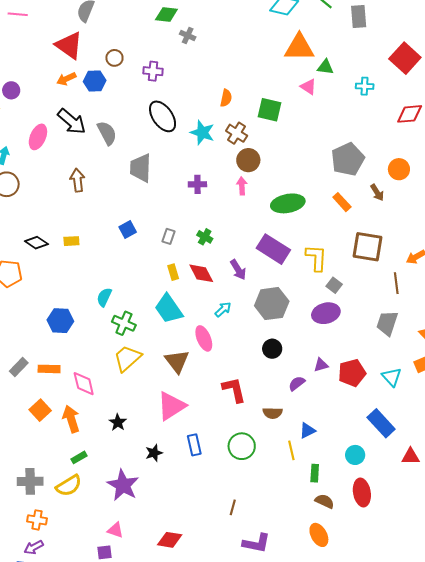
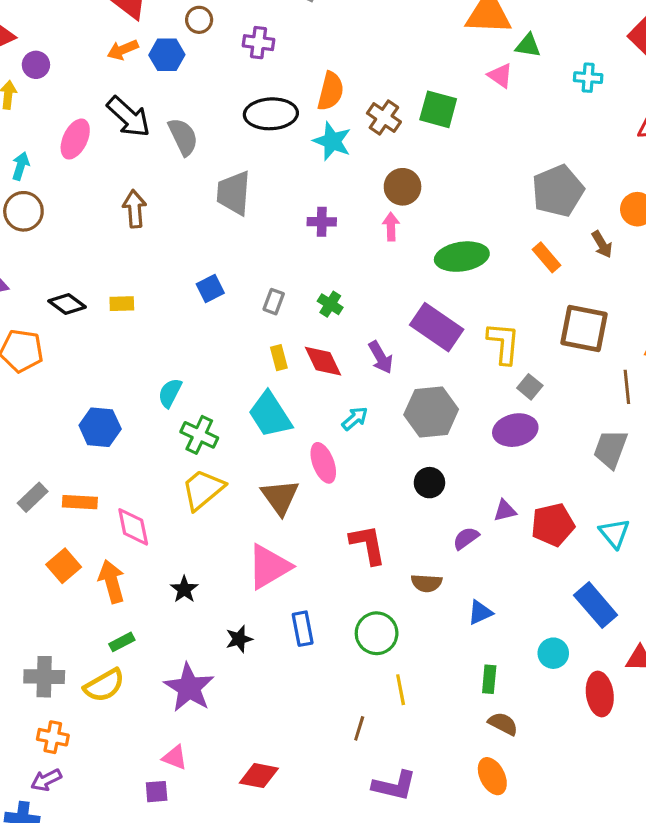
orange semicircle: (226, 98) -> (331, 91), moved, size x1.4
black ellipse: (163, 116) -> (271, 114), turned -60
brown cross: (237, 133) -> (384, 117), moved
yellow line: (291, 450) -> (401, 690), moved
red ellipse: (362, 492) -> (600, 694), moved

